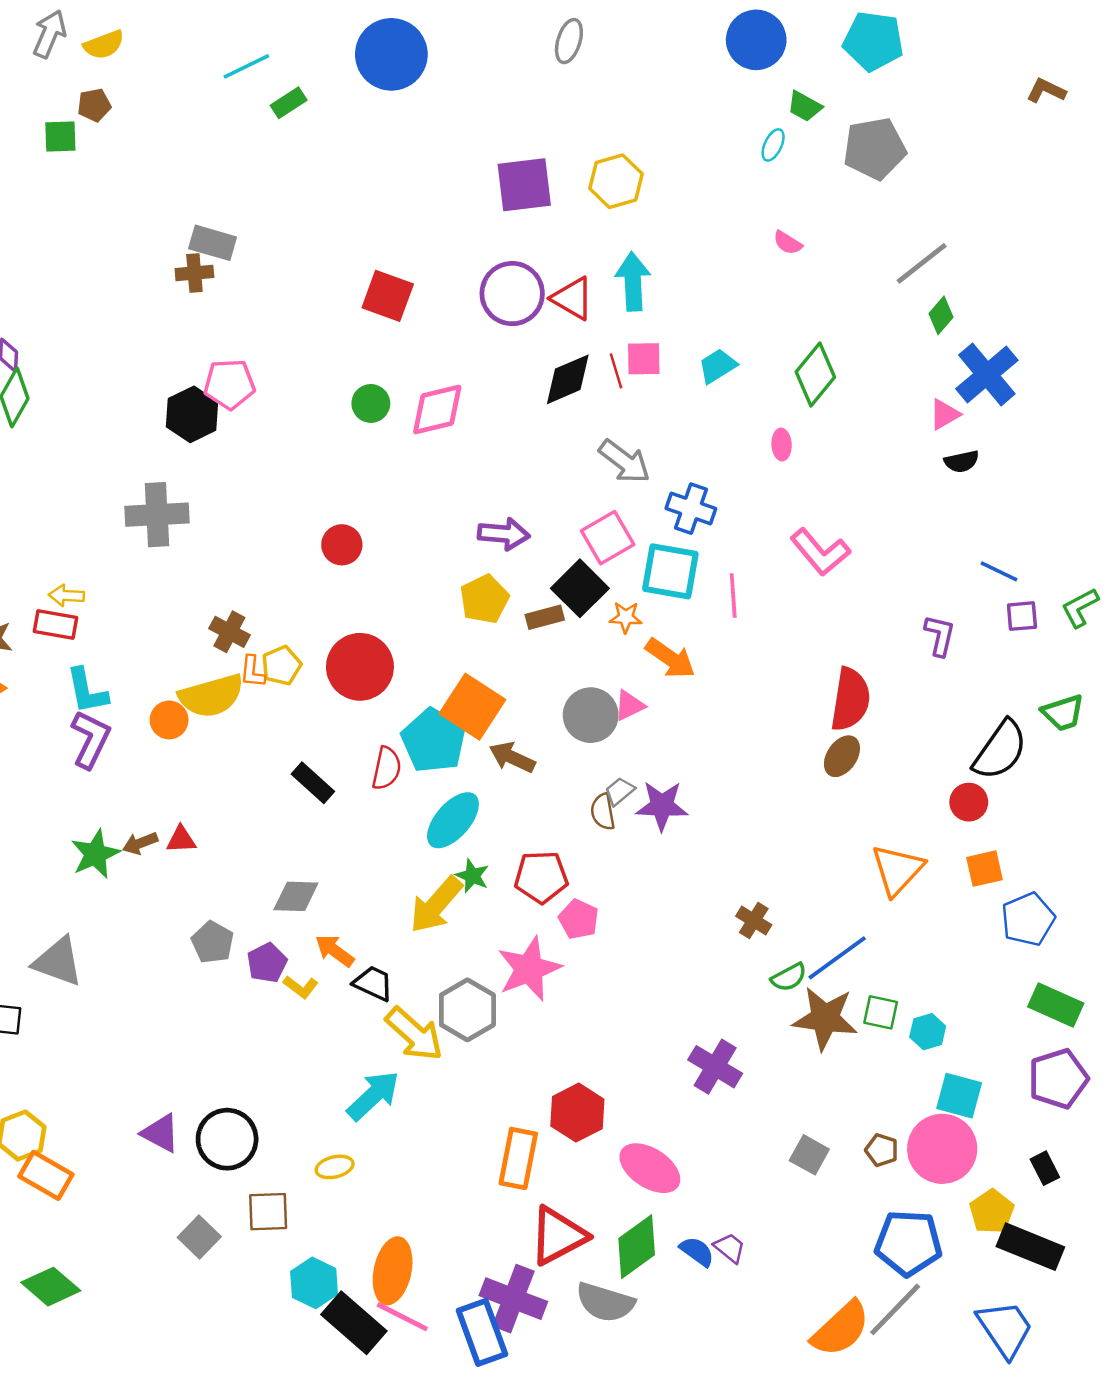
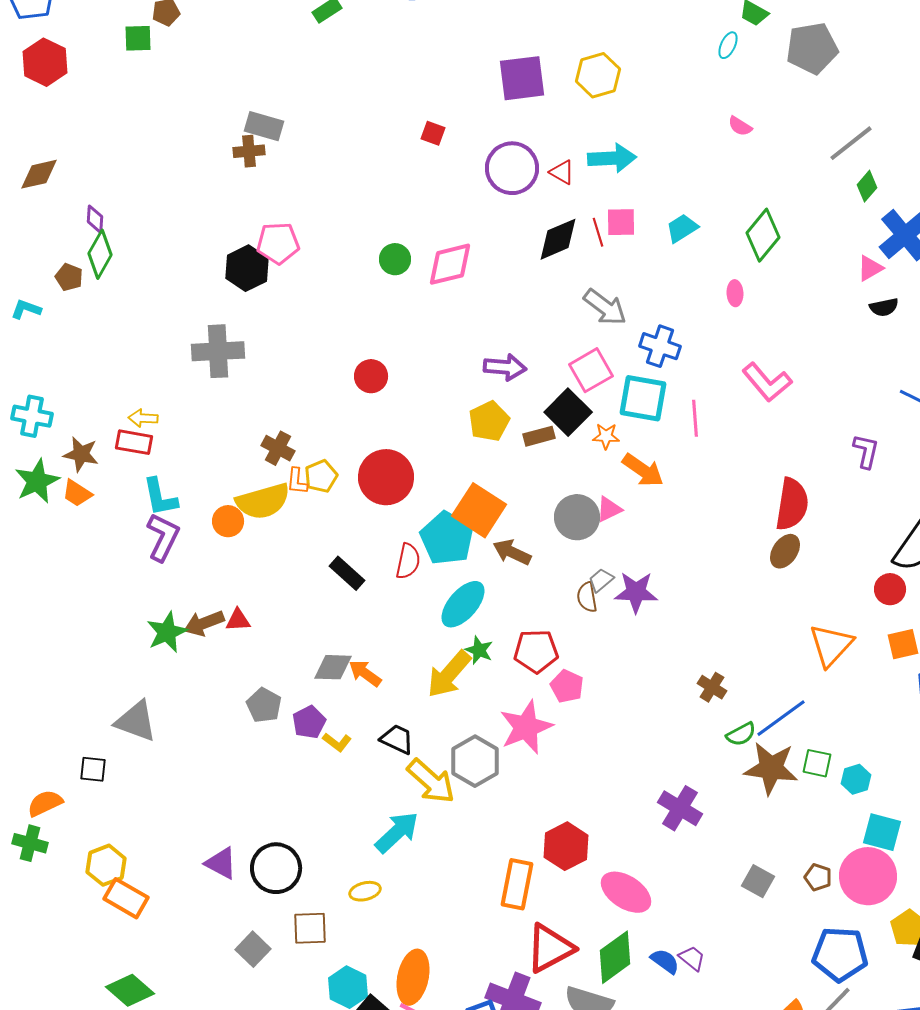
cyan arrow: (633, 281) -> (612, 158), turned 90
red square: (388, 296) -> (433, 133), moved, size x0.6
red triangle: (573, 298) -> (562, 172), size x0.7
brown arrow: (140, 843) -> (204, 623), size x1.4
orange arrow: (335, 951) -> (365, 673), moved

